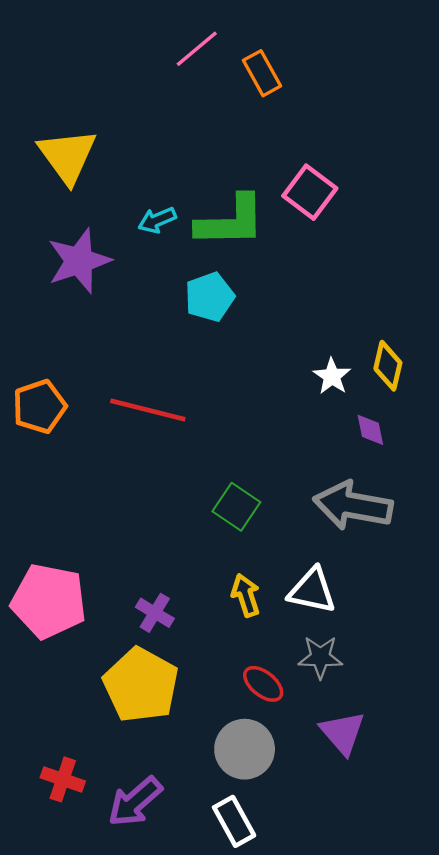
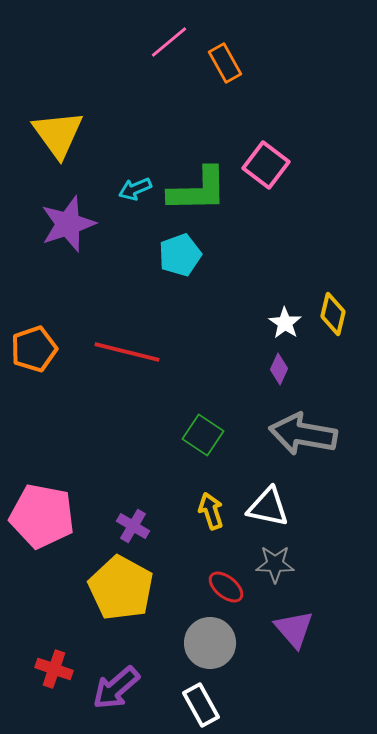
purple diamond: (370, 430) -> (279, 369), moved, turned 36

